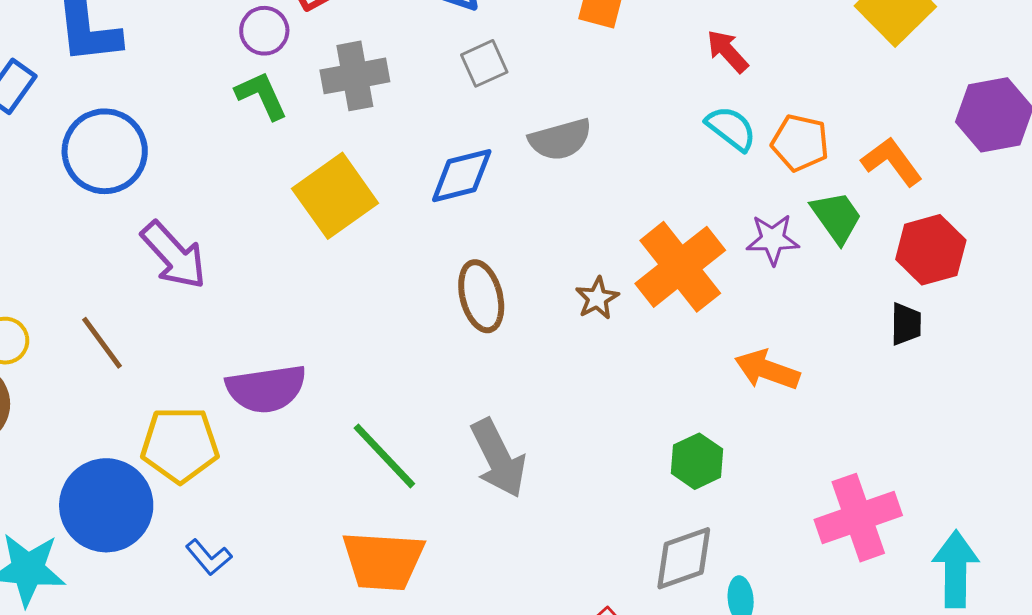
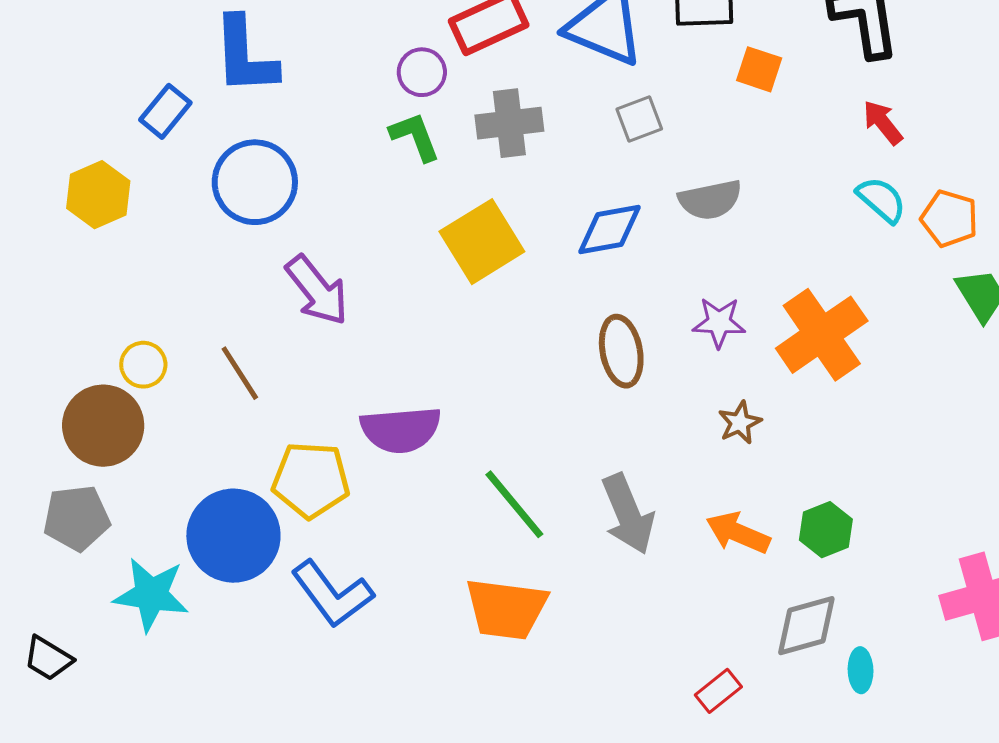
purple star: (773, 239) -> (719, 322), moved
brown star: (597, 298) -> (740, 423), moved
orange arrow: (767, 370) -> (738, 533), moved
blue L-shape: (209, 557) -> (332, 594), size x1.8

